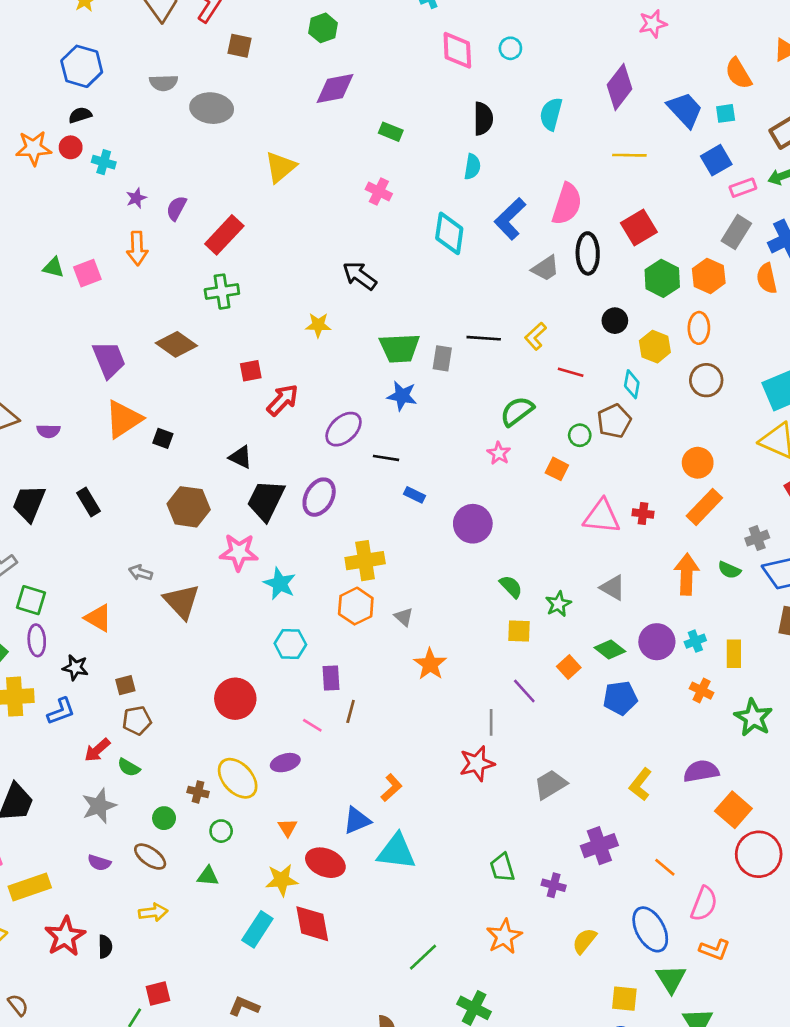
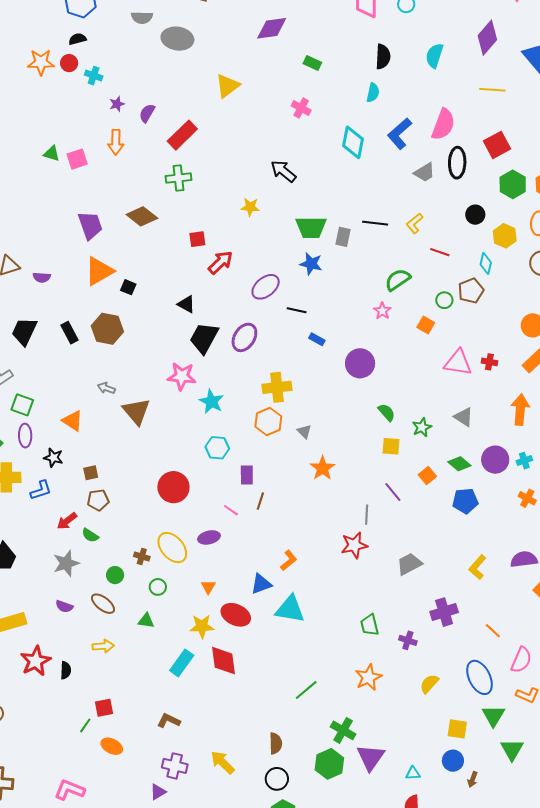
brown hexagon: (189, 507) -> (107, 329), moved

